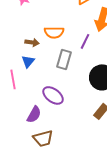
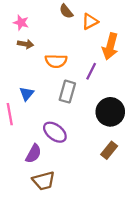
brown arrow: (32, 42) -> (26, 44), moved

